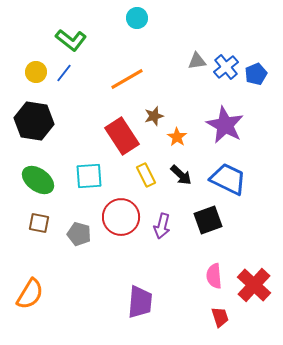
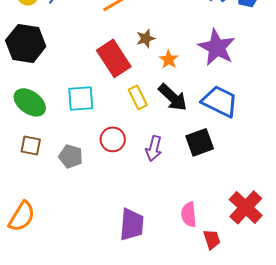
black arrow: (181, 175) -> (173, 97), size x1.4
red circle: (121, 217) -> (113, 139), size x0.7
pink semicircle: (214, 276) -> (189, 214), moved

